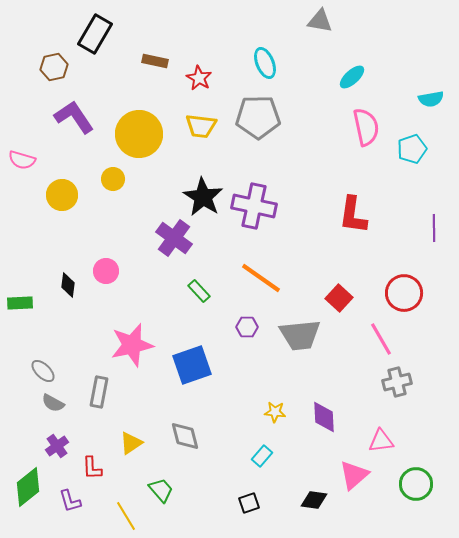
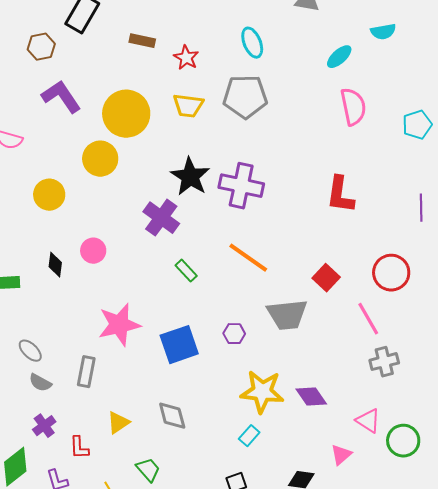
cyan semicircle: (431, 99) -> (383, 32), moved
cyan pentagon: (412, 149) -> (417, 125), moved
yellow circle: (113, 179) -> (100, 159), size x1.5
yellow circle: (62, 195) -> (49, 195), moved
purple hexagon: (247, 327) -> (234, 334), moved
yellow star: (275, 412) -> (262, 392), size x2.0
purple diamond: (324, 417) -> (311, 397), turned -32
pink triangle: (381, 441) -> (368, 421), turned 40
pink triangle: (354, 475) -> (341, 455), size x0.7
green circle: (416, 484) -> (403, 441), moved

